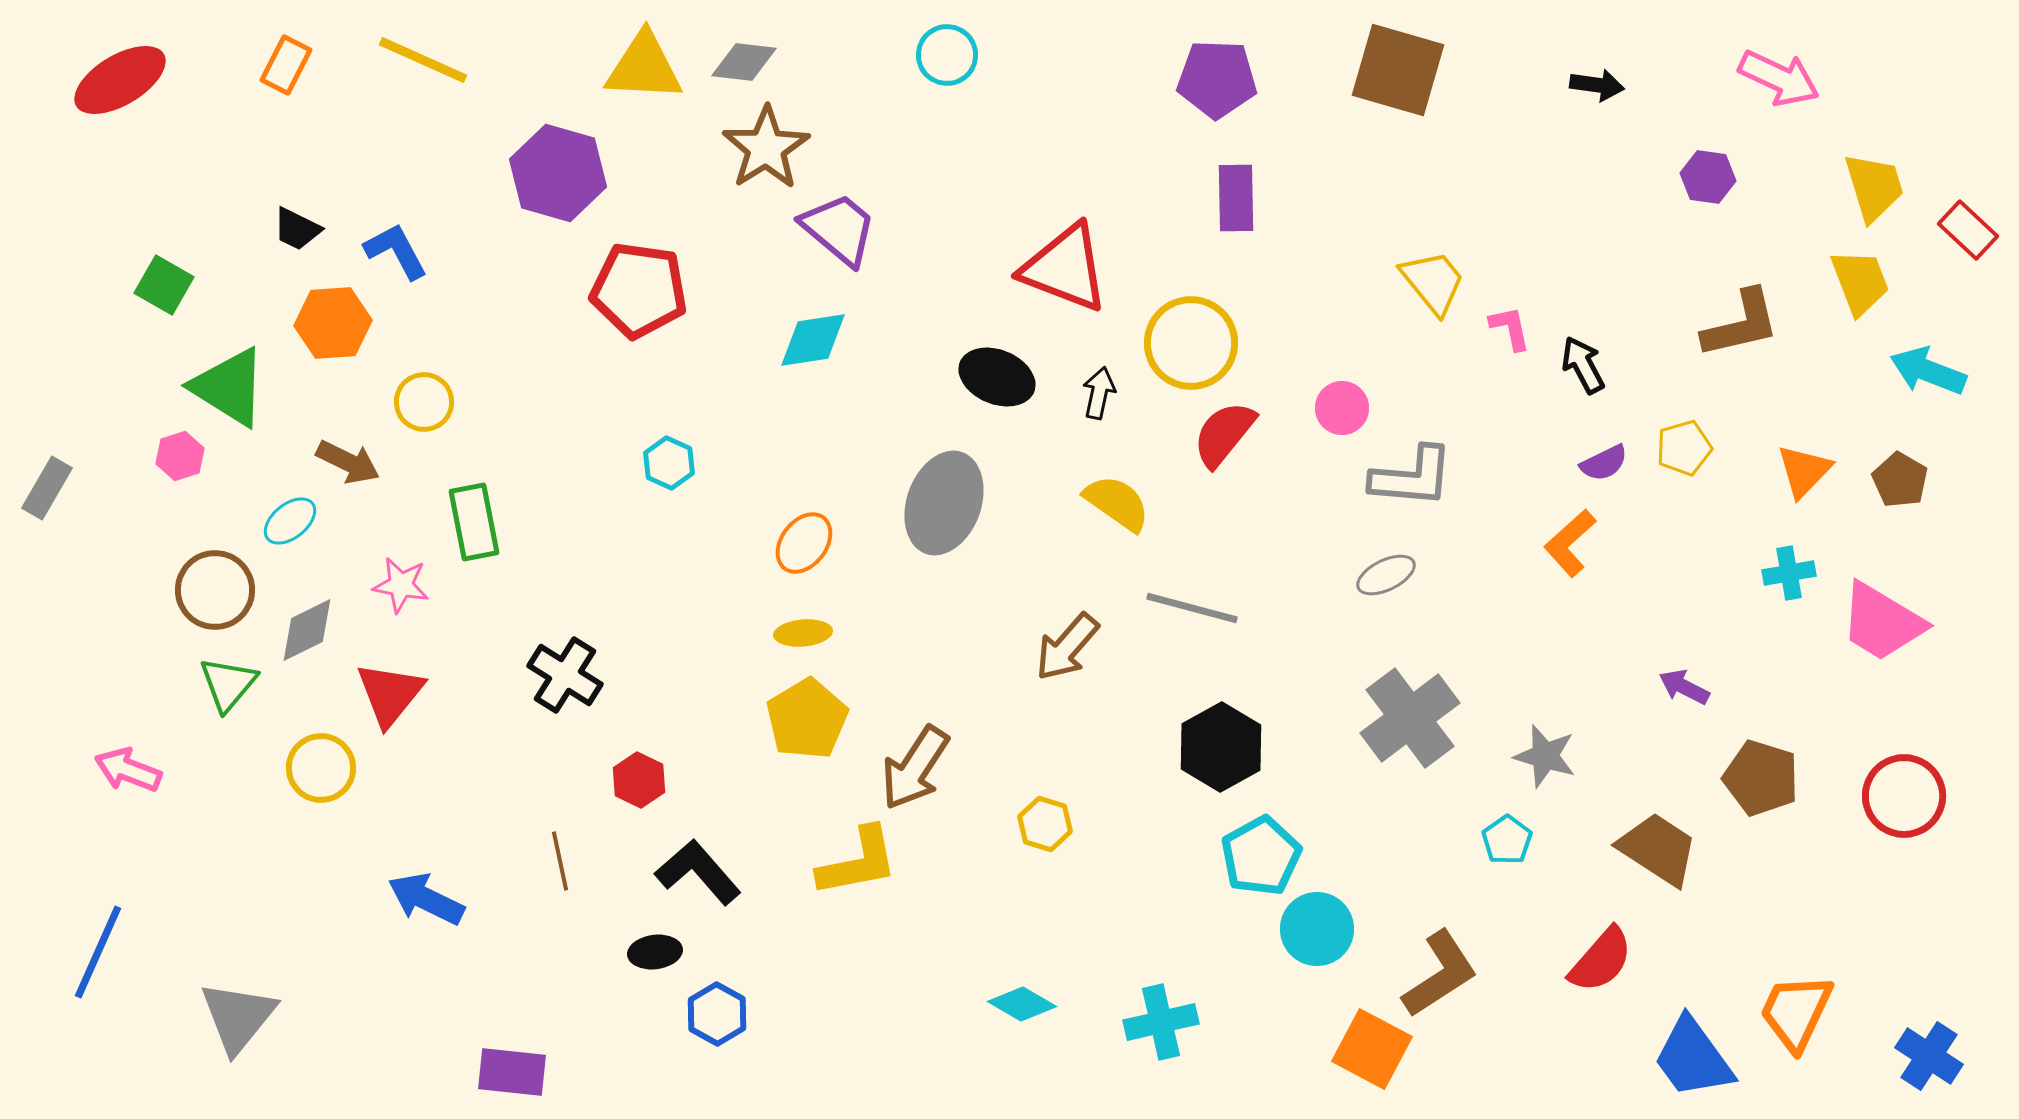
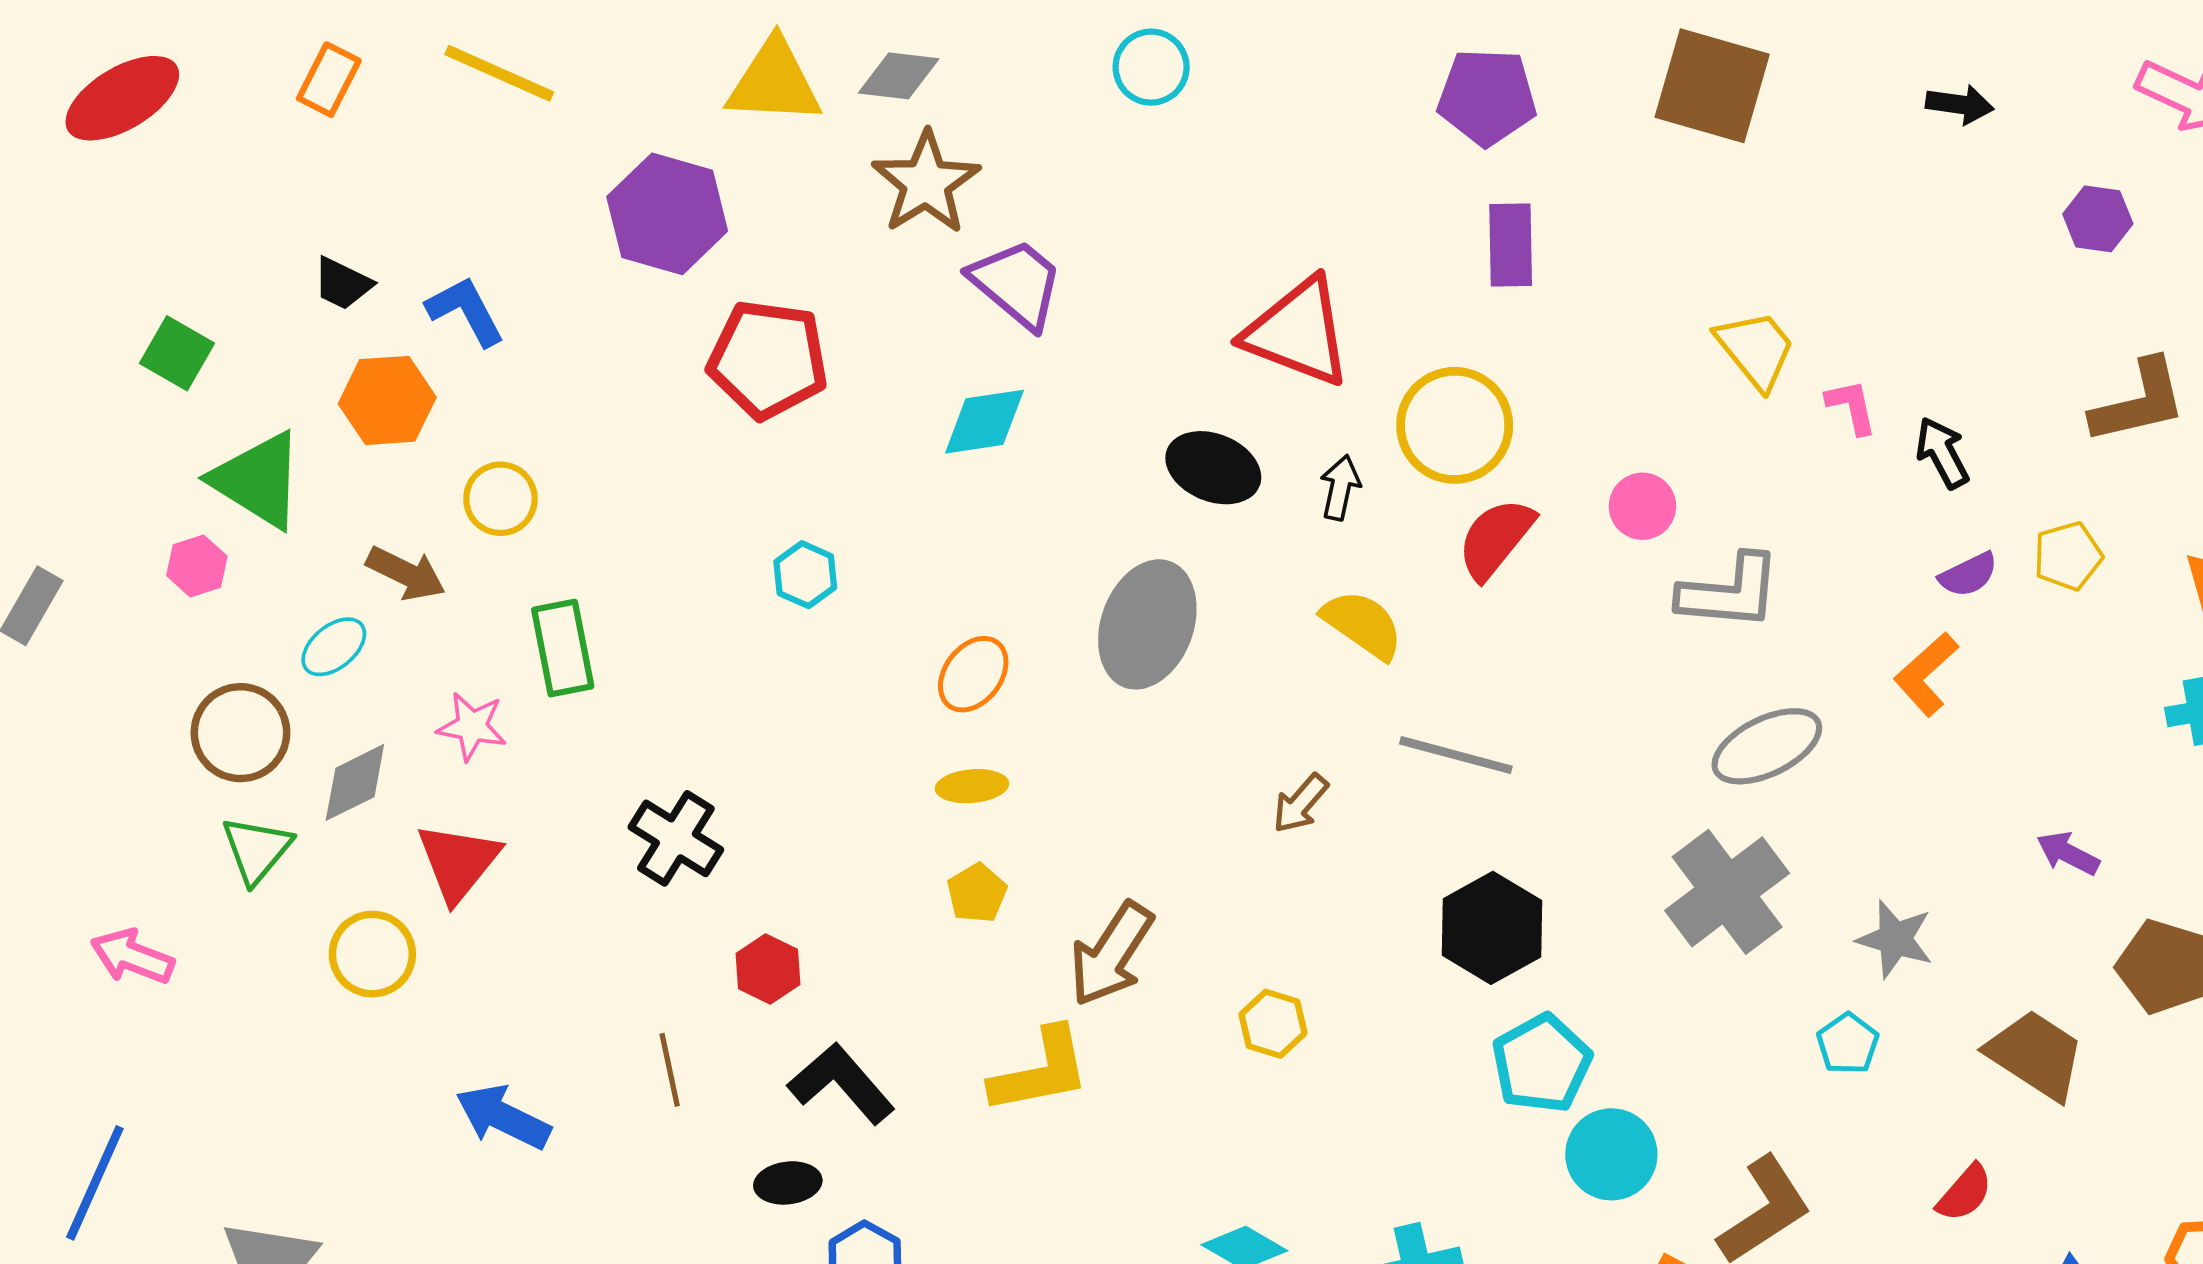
gray ellipse: (1386, 575) -> (1767, 746), moved, size x1.5
brown arrow: (1067, 647) -> (1300, 804), size x0.7
yellow pentagon: (807, 719) -> (977, 893), size x0.6
red semicircle: (1601, 960) -> (1965, 1193), size x0.7

